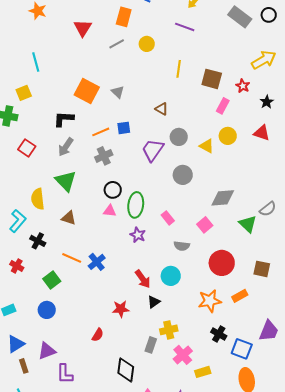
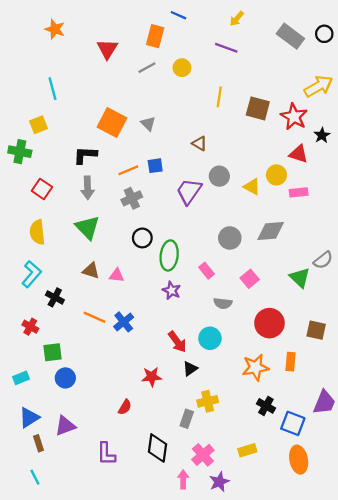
red star: (243, 86) -> (294, 117), size x1.6
pink rectangle: (223, 106) -> (299, 192), moved, turned 56
red triangle: (262, 133) -> (299, 154), moved
gray arrow: (66, 147) -> (87, 188), turned -36
gray circle: (183, 175) -> (230, 238), moved
gray diamond: (223, 198) -> (271, 231), moved
yellow semicircle: (38, 199) -> (37, 232), moved
pink triangle: (110, 211) -> (117, 275), moved
green square: (52, 280) -> (52, 352), moved, turned 30
orange rectangle: (240, 296) -> (290, 362), turned -56
pink cross: (183, 355) -> (203, 455), moved
purple L-shape: (65, 374) -> (106, 454), moved

